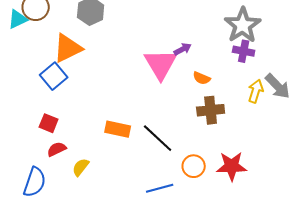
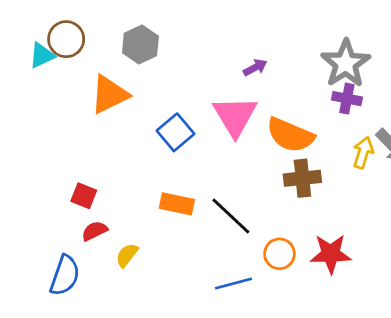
purple arrow: (183, 49) -> (255, 67), moved
blue square: (54, 76) -> (176, 132), moved
orange semicircle: (202, 78) -> (290, 135), size x2.0

